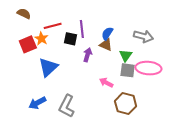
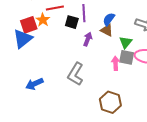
blue triangle: (48, 67) -> (23, 39), moved
pink arrow: (106, 83) -> (116, 63), moved, turned 56
brown hexagon: (126, 104) -> (110, 102), moved
gray L-shape: (67, 106) -> (76, 74), moved

